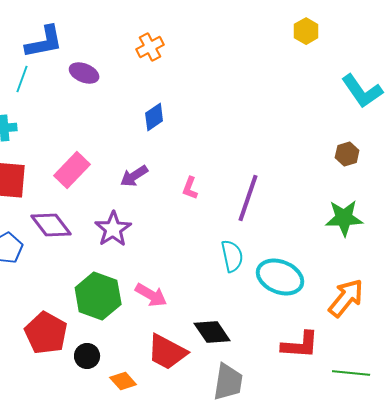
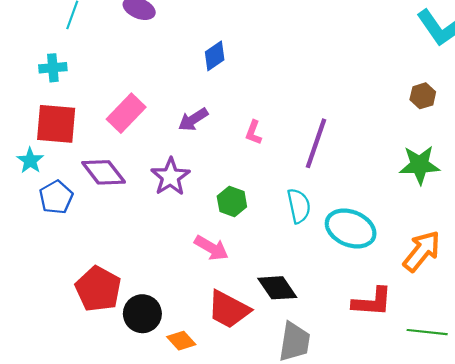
green hexagon: (98, 296) -> (232, 202), moved, size x0.6
black circle: (87, 356) -> (142, 314), size x1.4

